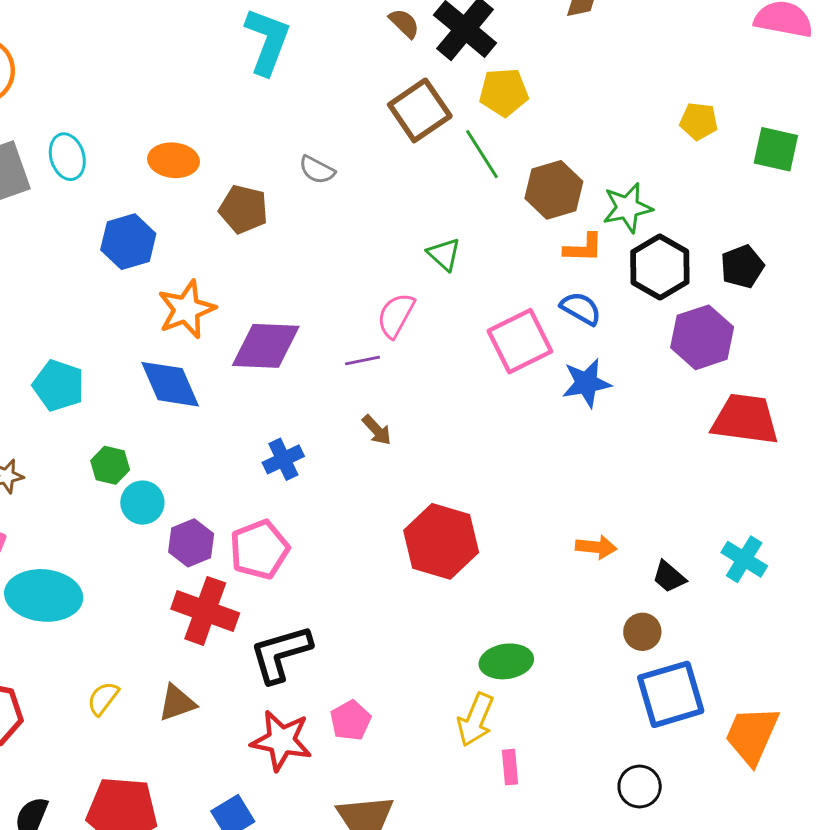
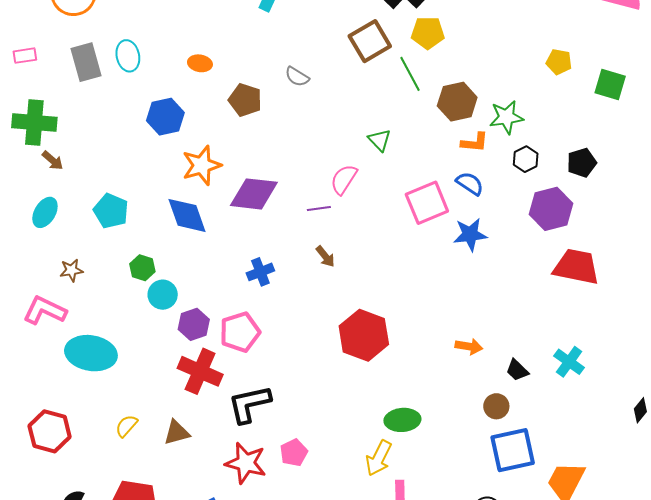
orange ellipse: (173, 160) -> (200, 63), size x0.7
black hexagon: (660, 267) -> (526, 159), size x0.6

